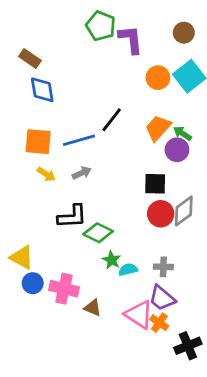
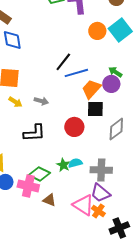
orange trapezoid: (158, 128) -> (91, 89), moved
blue line: (79, 140) -> (76, 73), moved
gray arrow: (82, 173) -> (41, 101), turned 40
red circle: (161, 214) -> (74, 127), moved
green diamond: (98, 233) -> (39, 174), moved
gray cross: (163, 267) -> (101, 170), size x1.5
cyan semicircle: (128, 270) -> (75, 163), moved

